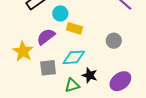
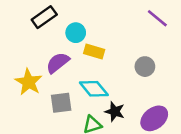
cyan diamond: (74, 57) -> (94, 89), turned 55

